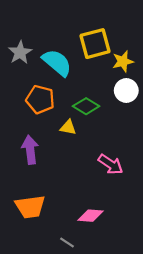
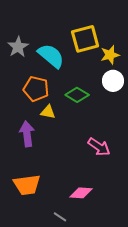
yellow triangle: (68, 127) -> (48, 112), moved

